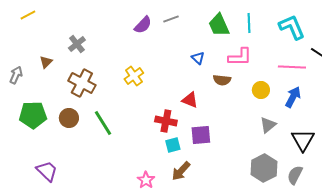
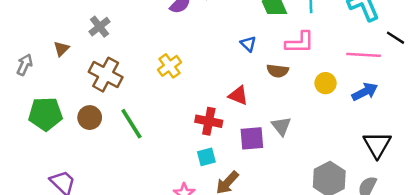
blue arrow: (293, 97) -> (365, 92), turned 35
gray triangle: (268, 125) -> (281, 126), moved, turned -30
cyan square: (173, 145) -> (206, 157), moved

